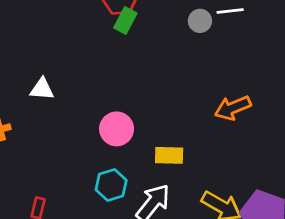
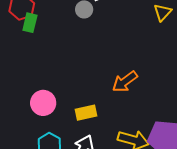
orange arrow: (233, 108) -> (125, 82), moved

